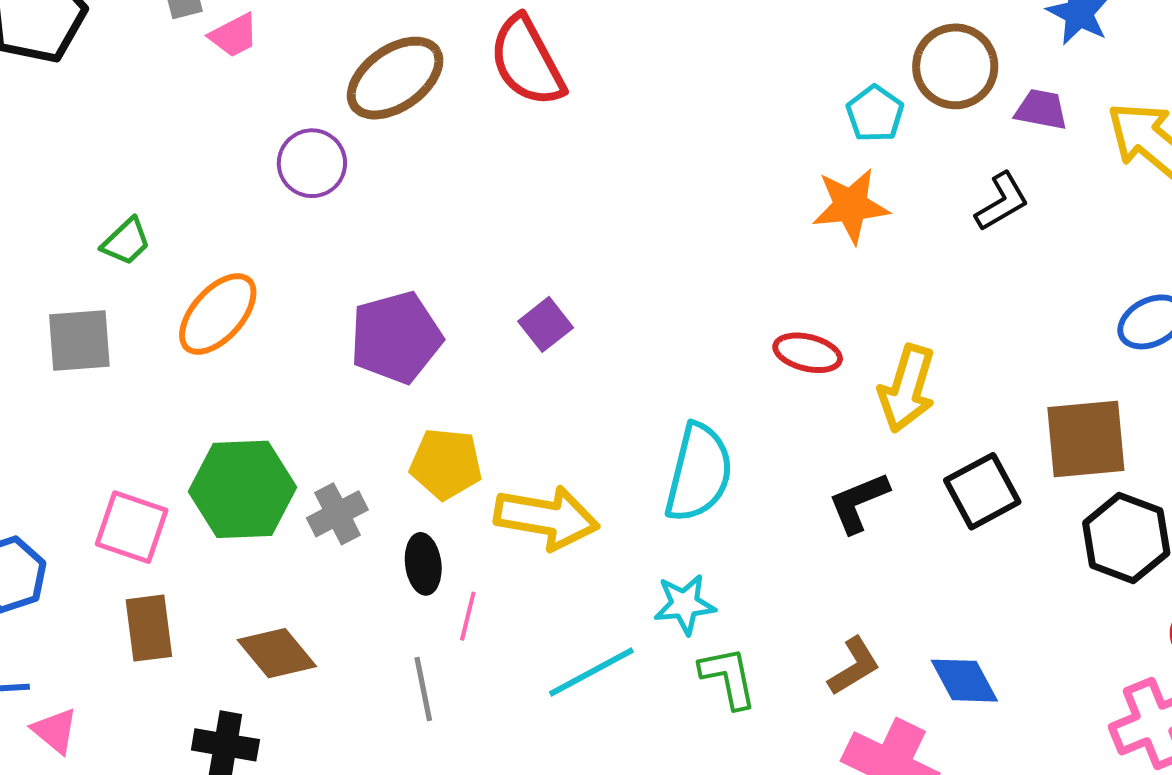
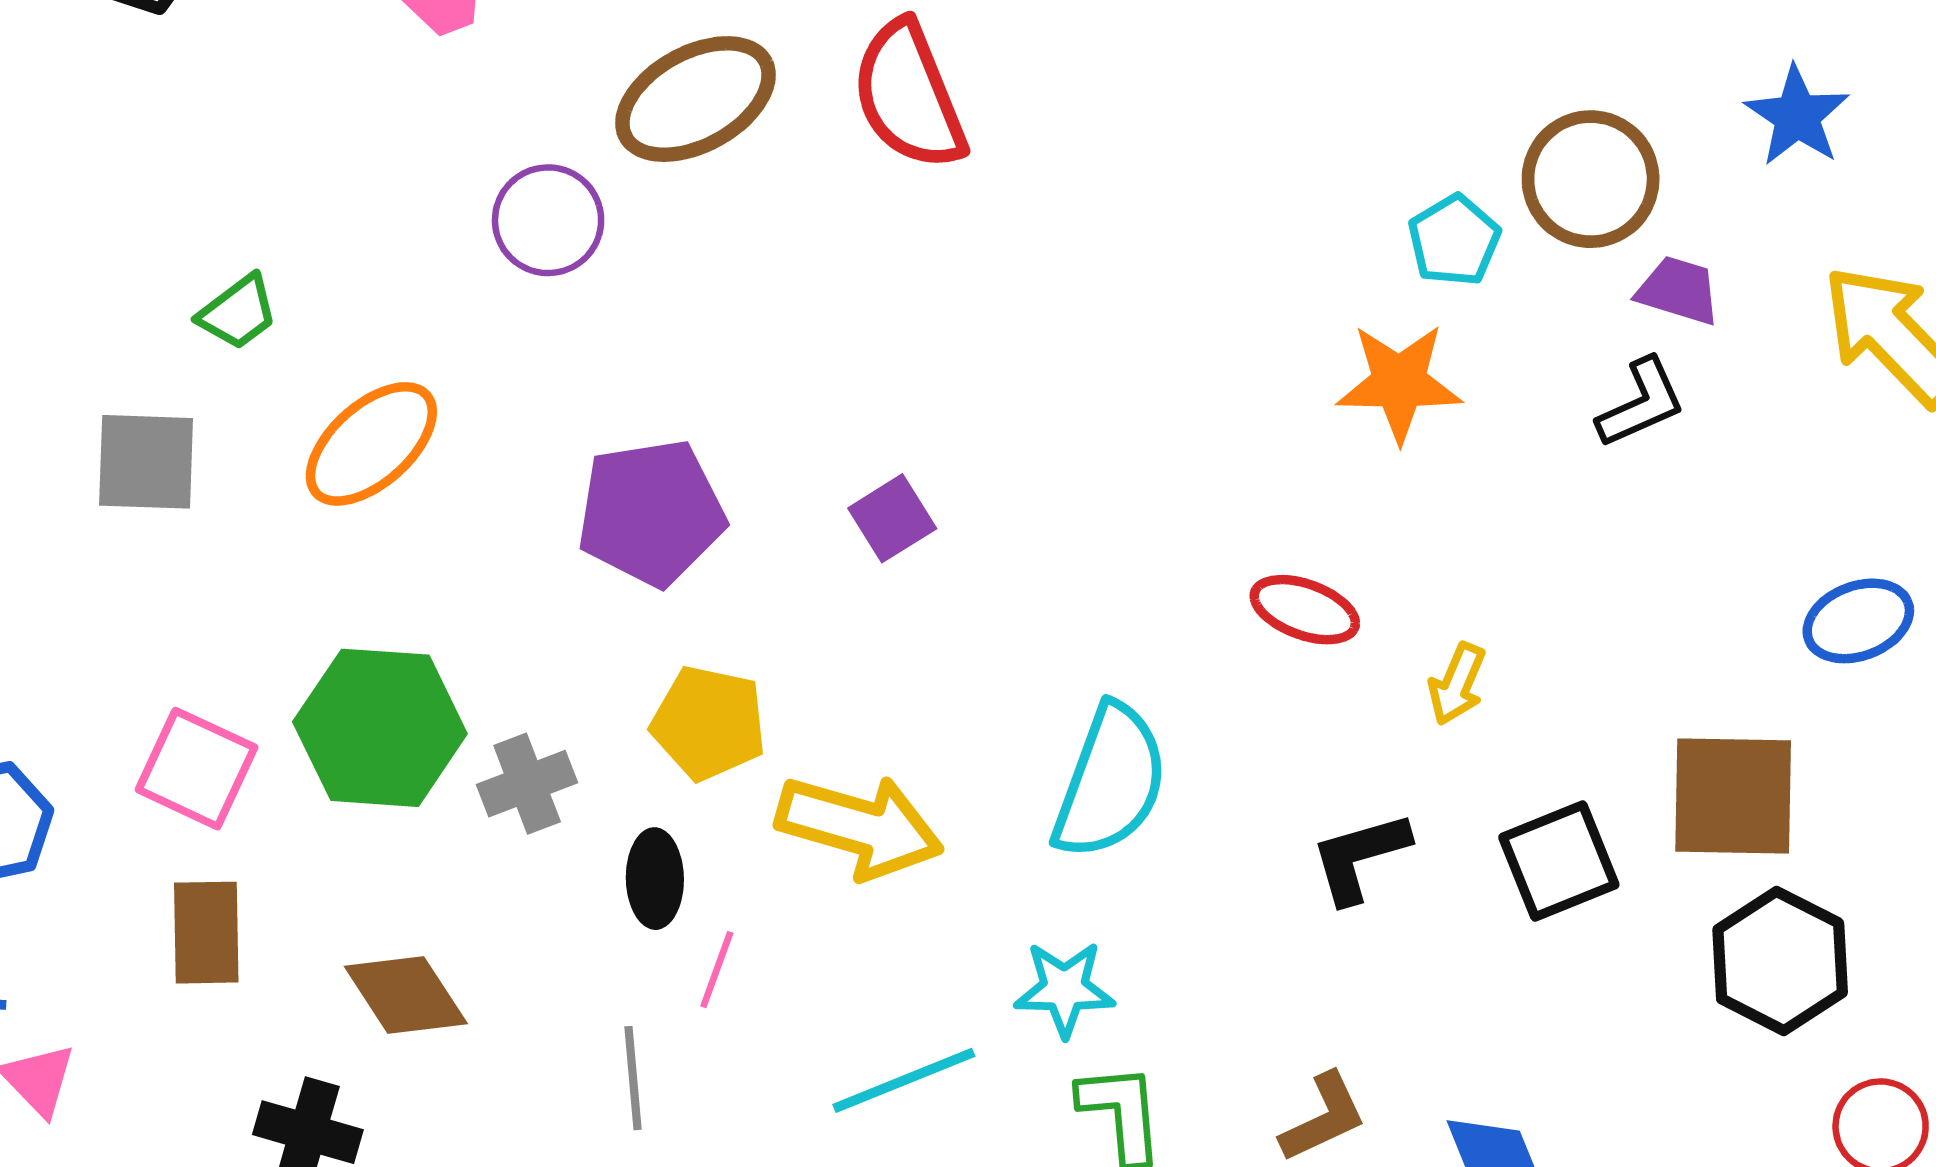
purple trapezoid: (1041, 110) -> (1678, 290), moved
yellow arrow: (907, 389) -> (1457, 684), size x0.6

